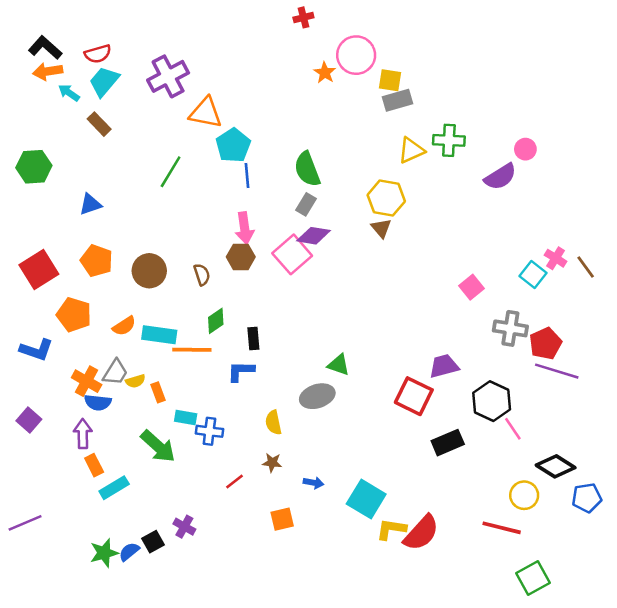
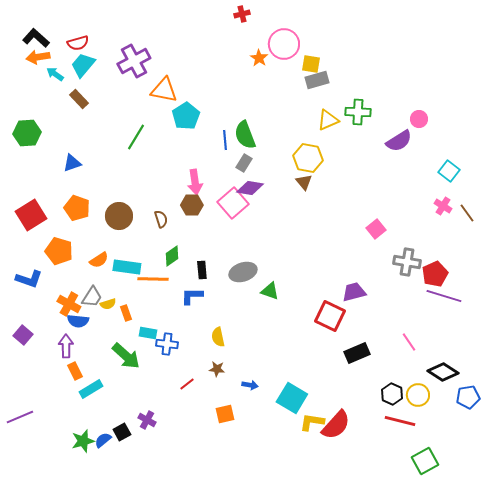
blue line: (247, 175) -> (225, 140), moved
cyan square: (533, 275) -> (449, 171), moved
gray ellipse: (317, 396) -> (243, 272), moved
black hexagon: (492, 401) -> (392, 394), moved, size x0.7

